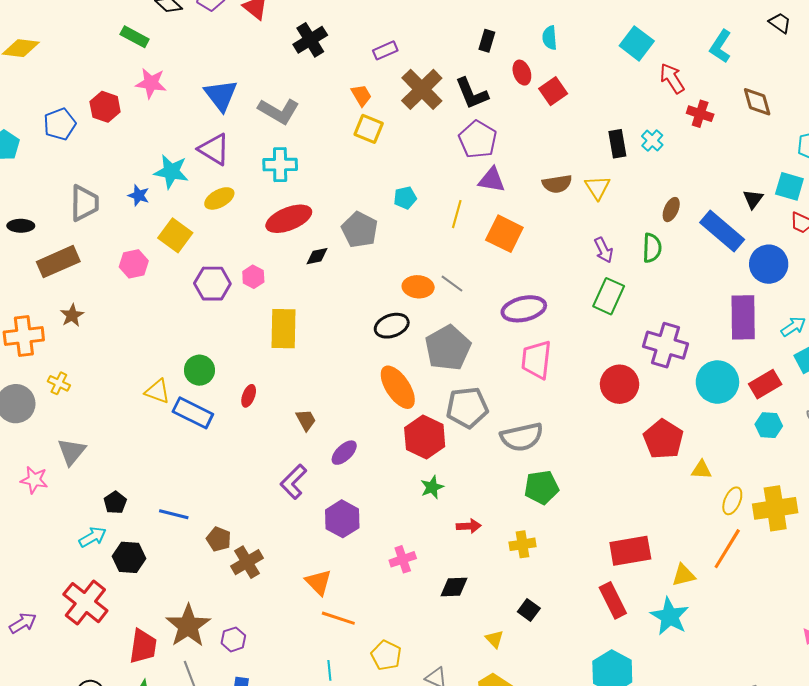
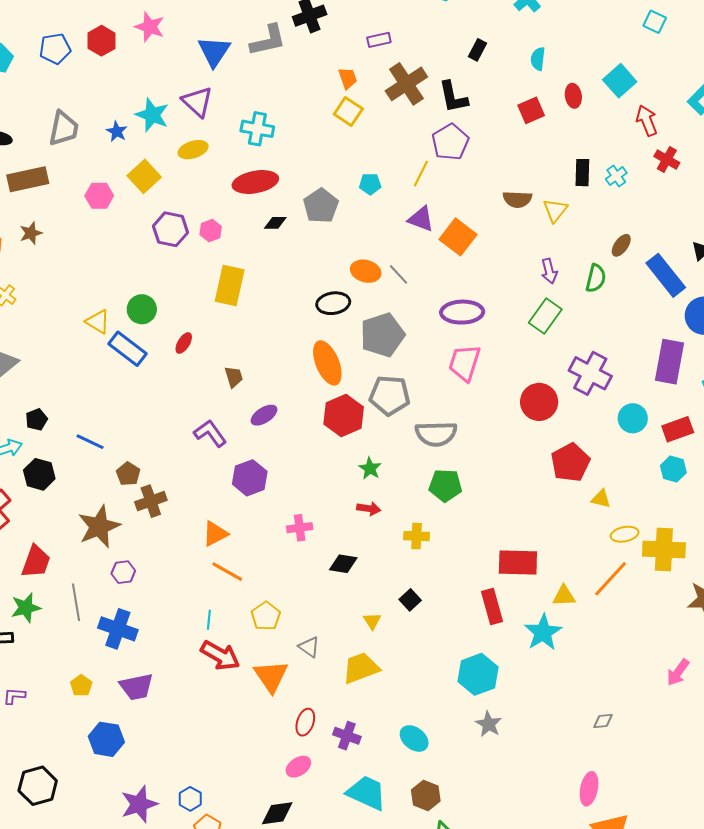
red ellipse: (522, 73) -> (573, 96), moved
gray L-shape: (279, 111) -> (268, 40), moved, turned -54
purple triangle: (492, 180) -> (421, 219), moved
yellow line: (457, 214) -> (421, 174), moved
cyan circle: (717, 382) -> (633, 418), size x0.7
purple L-shape: (293, 482) -> (210, 433), turned 88
green star: (432, 487) -> (370, 468), moved, turned -30
yellow ellipse: (732, 501) -> (625, 534), turned 44
orange triangle: (318, 582) -> (215, 534), turned 36
brown star: (188, 626) -> (99, 527), moved

